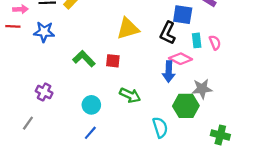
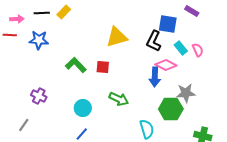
cyan rectangle: (197, 40) -> (181, 48), turned -32

